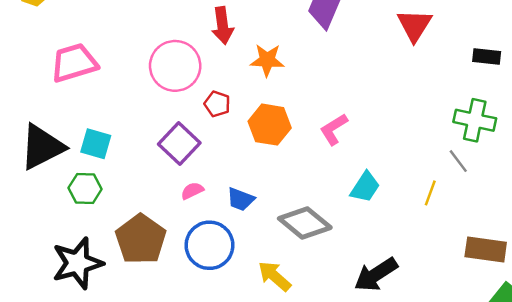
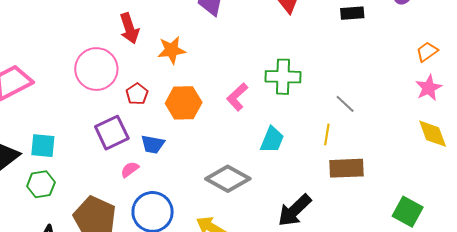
red pentagon: (217, 104) -> (137, 94), turned 30
green cross: (475, 120) -> (283, 77), moved
purple square: (179, 144) -> (112, 133), turned 32
blue trapezoid: (241, 199) -> (153, 144), moved
brown rectangle: (486, 249) -> (346, 168), moved

